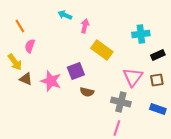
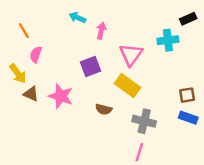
yellow rectangle: (102, 50) -> (127, 85), moved
black rectangle: (158, 55) -> (188, 19), moved
purple square: (76, 71) -> (91, 66), moved
pink triangle: (133, 77) -> (131, 55), moved
blue rectangle: (158, 109) -> (188, 118), moved

